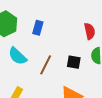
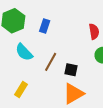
black square: (74, 62) -> (71, 70), moved

